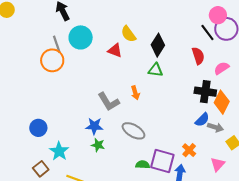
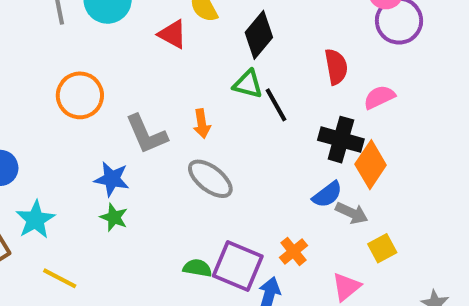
black line: (207, 32) -> (276, 105), moved
orange circle: (52, 60) -> (80, 95), moved
gray ellipse: (133, 131) -> (210, 179), moved

